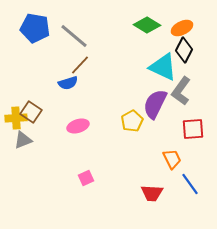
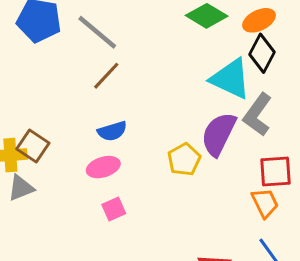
blue semicircle: (68, 83) -> (112, 131), moved
orange trapezoid: (172, 159) -> (265, 203), moved
pink square: (86, 178) -> (114, 209), moved

